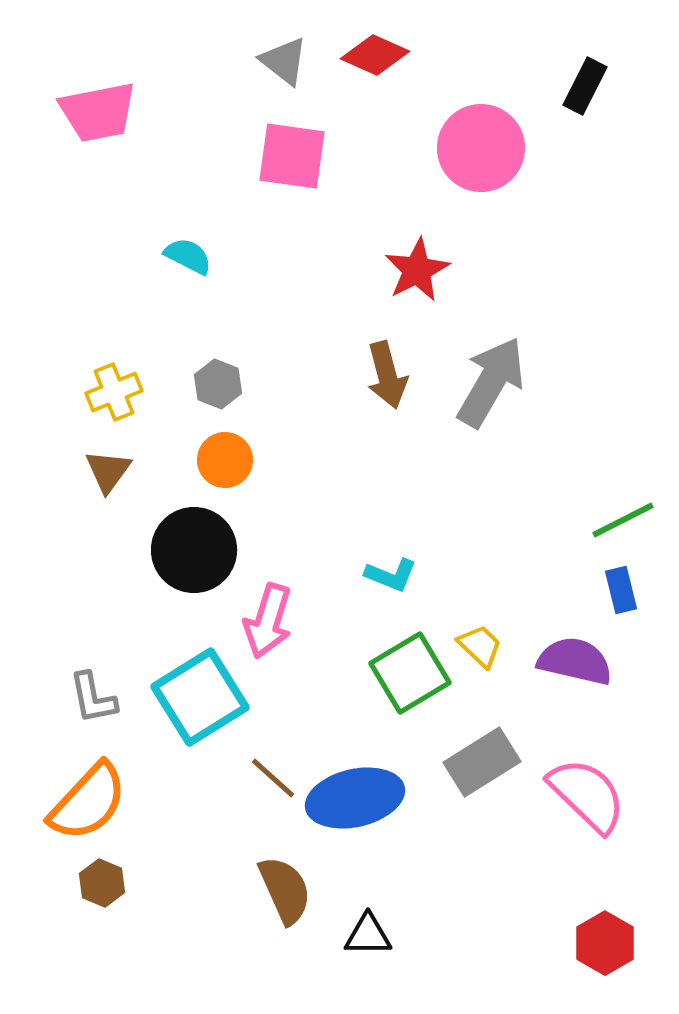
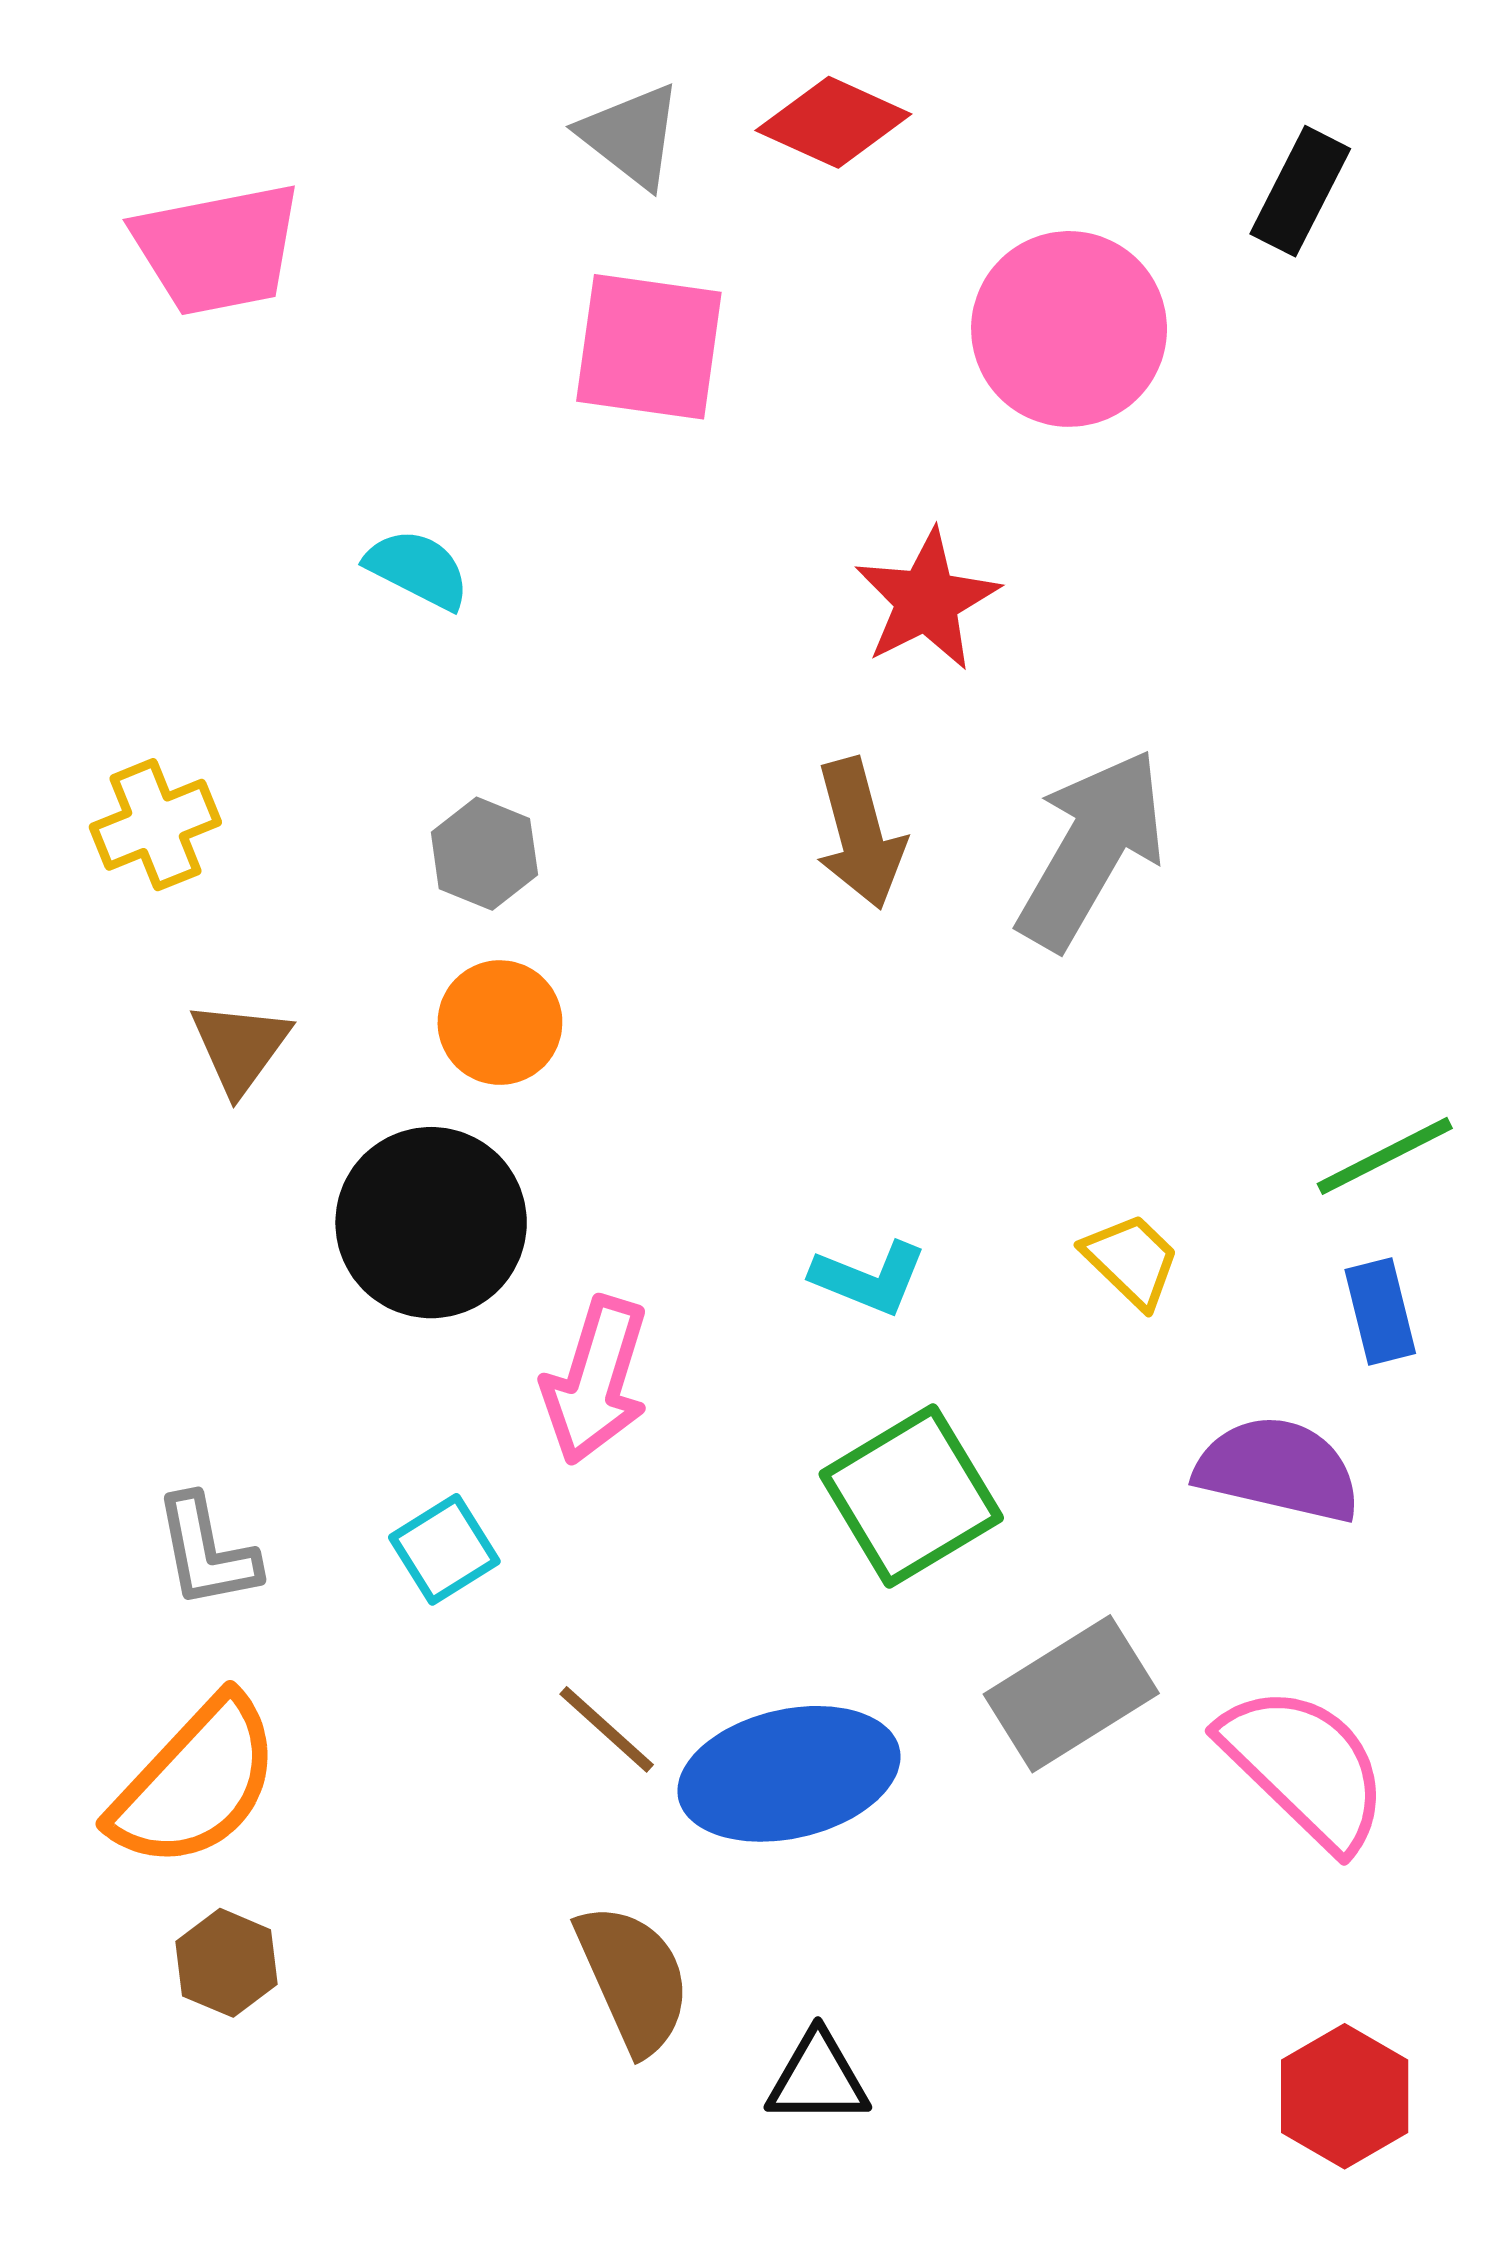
yellow cross: (114, 392) -> (155, 825), moved
yellow trapezoid: (480, 646) -> (1131, 1260), moved
cyan square: (200, 697) -> (444, 1549), size x0.5

